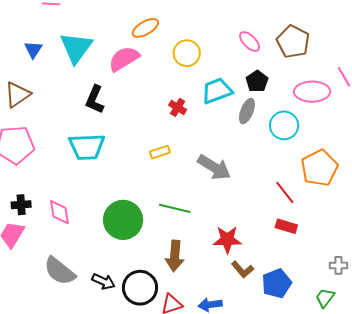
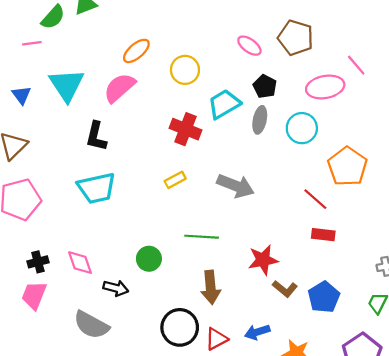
red cross: (178, 107) -> (185, 129), size x1.6
green circle: (123, 220) -> (149, 259), size x0.6
black arrow: (104, 282) -> (116, 288), moved

